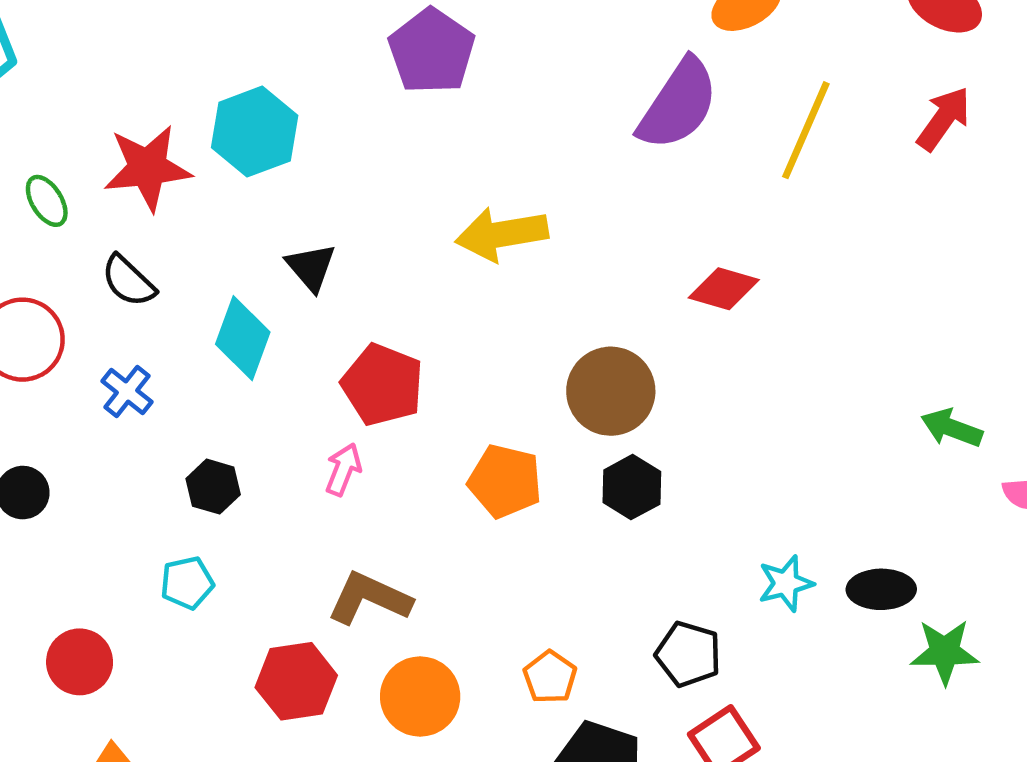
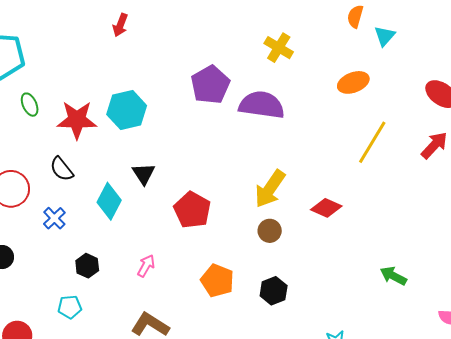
purple semicircle: (678, 104) -> (262, 105), moved, turned -123
green ellipse: (47, 201) -> (30, 105), moved
yellow arrow: (502, 234) -> (270, 189), moved, turned -54
red pentagon: (383, 385) -> (192, 210), moved
brown circle: (611, 391) -> (270, 231), moved, size x0.6
green arrow: (952, 428) -> (393, 276), moved

